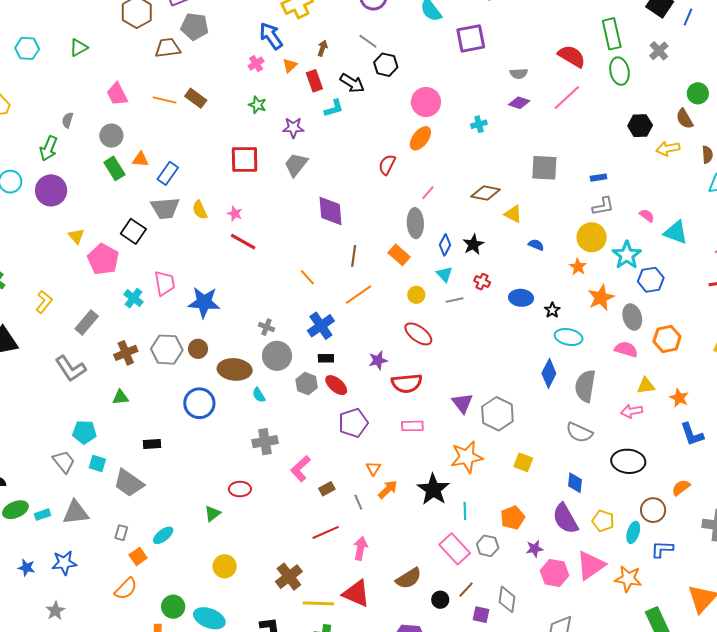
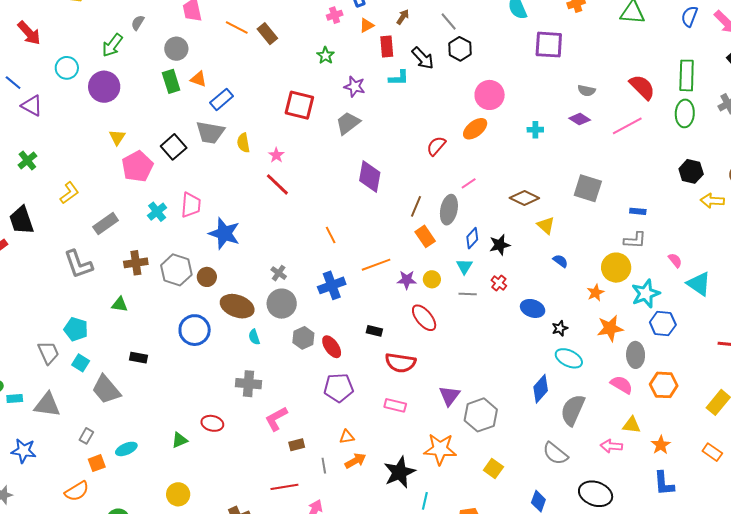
brown line: (354, 256) -> (416, 206), moved
black rectangle: (326, 358) -> (374, 331), moved
purple star: (378, 360) -> (407, 280), moved
orange triangle: (373, 468) -> (347, 437), turned 35

